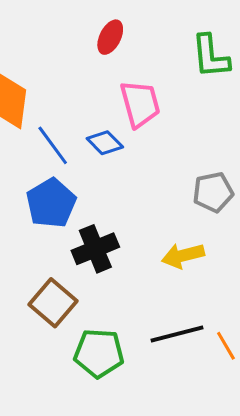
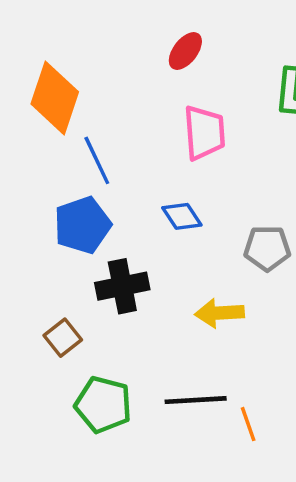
blue diamond: (105, 143) -> (182, 216), moved
brown square: (53, 303) -> (63, 338), size x0.7

